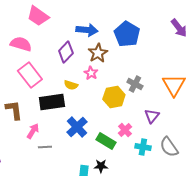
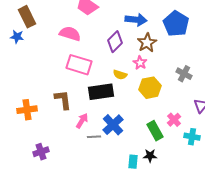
pink rectangle: (30, 75) -> (79, 65), turned -35
yellow hexagon: (114, 97) -> (150, 88), moved
blue cross: (77, 127) -> (113, 125), moved
green rectangle: (106, 141) -> (155, 131), turned 30

